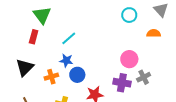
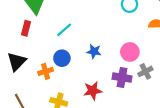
blue star: (66, 61) -> (94, 51), moved
blue circle: (77, 75) -> (62, 58), moved

